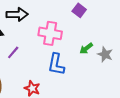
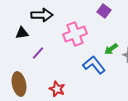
pink cross: (50, 33) -> (75, 34), turned -30
blue L-shape: (56, 64) -> (94, 65), moved, turned 130

